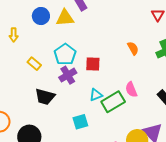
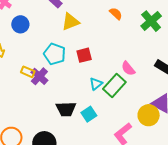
yellow triangle: (65, 18) -> (70, 22), moved
orange semicircle: (133, 48) -> (116, 14), moved
purple cross: (68, 75) -> (39, 76), moved
black trapezoid: (45, 97) -> (66, 109), moved

